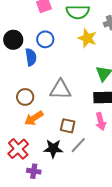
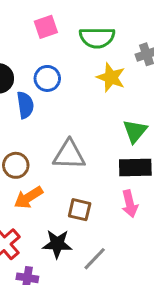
gray line: (78, 145) -> (95, 259), moved

